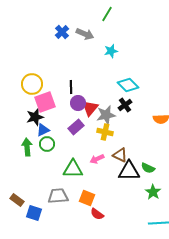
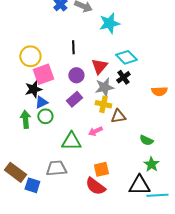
cyan star: (111, 51) -> (109, 23), size x1.5
black line: (71, 87) -> (73, 47), moved
red triangle: (90, 108) -> (99, 66), moved
brown triangle: (120, 155) -> (118, 116), moved, turned -35
black triangle: (129, 171) -> (139, 185), moved
orange square: (87, 198) -> (101, 169), moved, turned -35
brown rectangle: (17, 200) -> (15, 172), size x1.5
red semicircle: (97, 214) -> (95, 186), size x1.5

